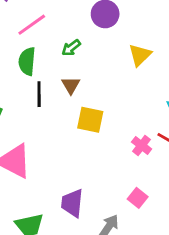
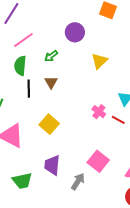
yellow square: (90, 120) -> (49, 124), moved, turned 30
pink cross: (142, 145) -> (99, 112), moved
pink square: (138, 198) -> (98, 161), size x1.5

